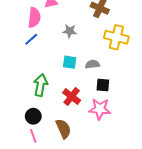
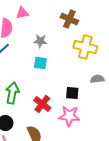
cyan square: (70, 62) -> (40, 63), moved
gray semicircle: (92, 64) -> (97, 79), moved

